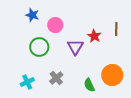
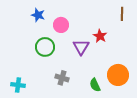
brown line: (116, 29) -> (122, 14), moved
gray cross: (56, 78) -> (62, 78), turned -32
cyan cross: (27, 82) -> (18, 85), moved, turned 32

